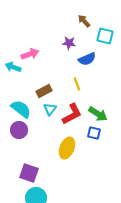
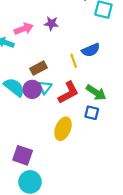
purple star: (69, 43) -> (51, 23), moved
blue semicircle: (87, 59) -> (91, 50), moved
purple circle: (19, 130) -> (32, 89), moved

